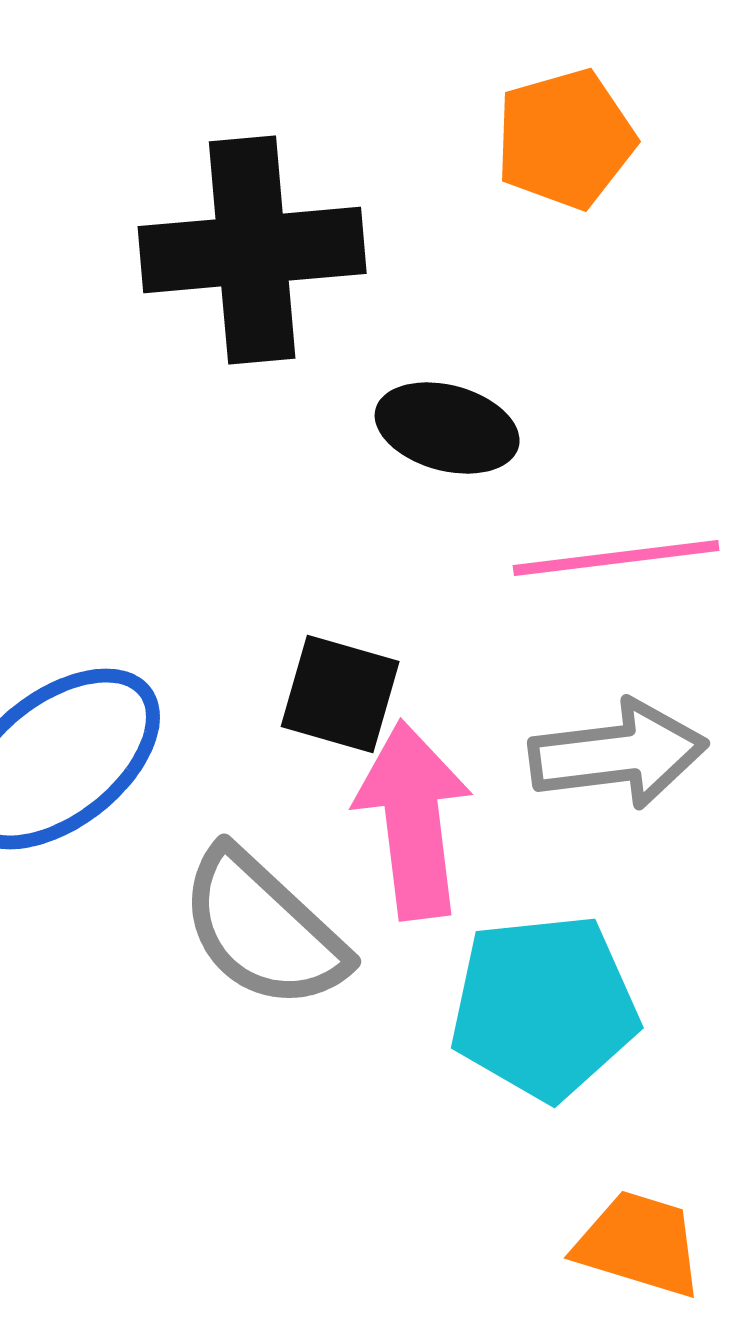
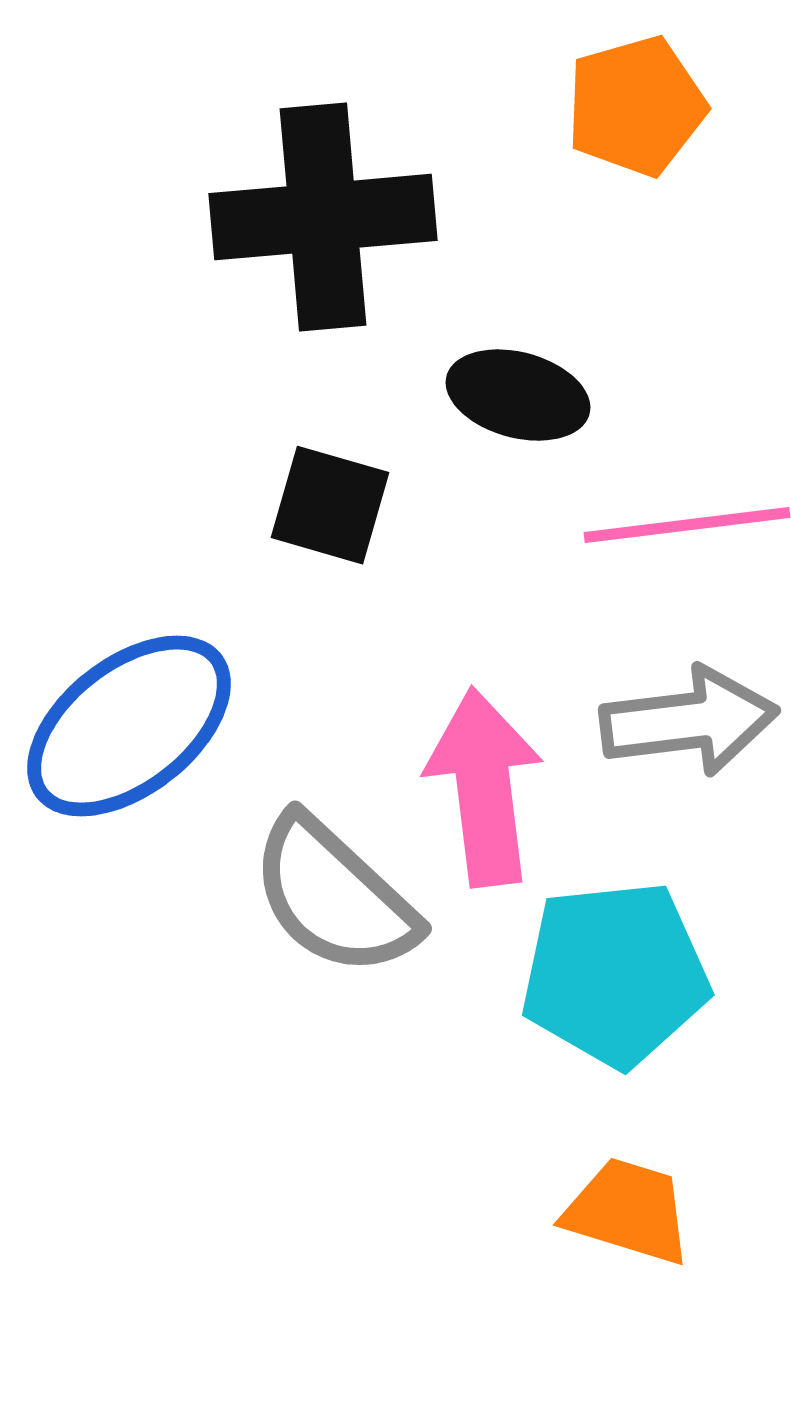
black square: (340, 694) -> (330, 505), moved
orange trapezoid: (639, 1244) -> (628, 1211), moved

